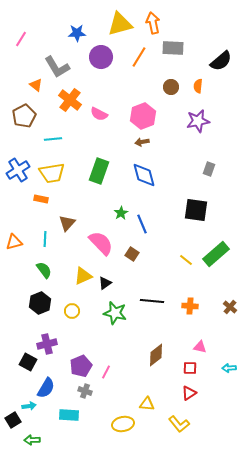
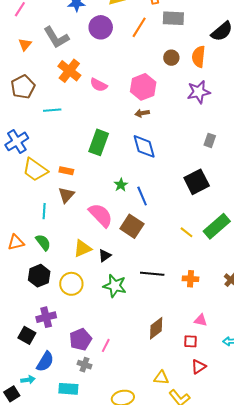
orange triangle: (36, 85) -> (25, 44), moved, turned 32
orange semicircle: (198, 86) -> (199, 57), size x1.5
yellow trapezoid: (52, 173) -> (35, 170), moved, turned 44
orange rectangle: (41, 199) -> (66, 171), moved
black square: (196, 210) -> (197, 182), turned -35
orange triangle: (14, 242) -> (16, 242), moved
brown square: (132, 254) -> (132, 226), size x1.6
yellow circle: (72, 311) -> (71, 284), size x1.5
red triangle: (189, 393) -> (199, 367), moved
yellow triangle: (147, 404) -> (161, 378), moved

